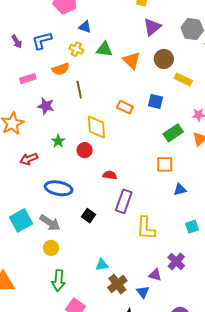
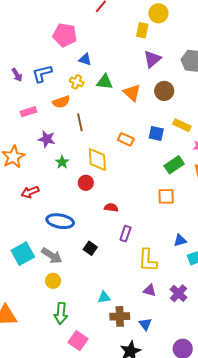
yellow rectangle: (183, 80) -> (182, 125), moved
green star: (58, 141) -> (62, 162), moved
blue triangle: (180, 190) -> (180, 240), moved
purple rectangle: (124, 201) -> (125, 234), size x0.7
purple triangle: (155, 275) -> (150, 290), moved
brown cross: (117, 284) -> (120, 316), turned 36

